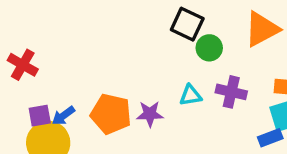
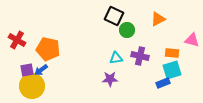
orange triangle: (262, 29) -> (158, 19), size x0.7
orange pentagon: (111, 114) -> (48, 49), moved
purple star: (150, 114) -> (110, 79), moved

